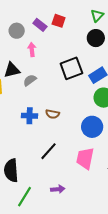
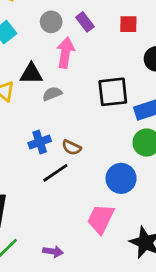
red square: (59, 21) -> (128, 24), moved, turned -32
pink arrow: (32, 50) -> (65, 53), size x1.5
blue cross: (30, 116) -> (40, 142), turned -35
black line: (48, 151) -> (55, 173), moved

